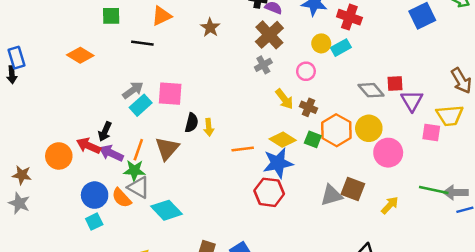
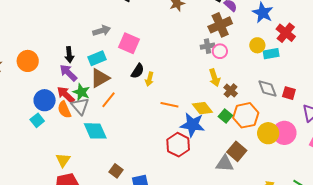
pink circle: (306, 71) -> (220, 51), moved
red square: (395, 83) -> (289, 93), moved
gray diamond: (371, 90) -> (267, 88), moved
cyan rectangle: (141, 105) -> (97, 58), moved
yellow circle: (369, 128) -> (268, 133), moved
black arrow: (105, 132) -> (69, 55), turned -49
red arrow: (89, 146) -> (66, 95), moved
brown triangle: (167, 148) -> (100, 78), moved
orange line: (138, 150) -> (108, 100), moved
pink circle: (388, 153) -> (284, 133), moved
brown square: (353, 189) -> (237, 151), moved
cyan square: (94, 222) -> (37, 120), turned -32

